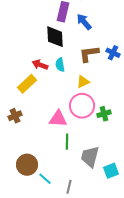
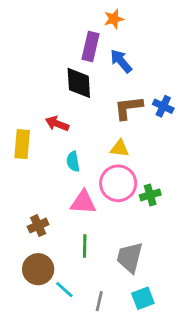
cyan semicircle: (60, 65) -> (73, 162), moved
yellow triangle: (83, 82) -> (120, 148), turned 32
yellow rectangle: (27, 84) -> (22, 144), moved, turned -42
brown cross: (15, 116) -> (38, 226), moved
green line: (67, 142) -> (85, 246), moved
cyan square: (111, 171) -> (143, 298), moved

